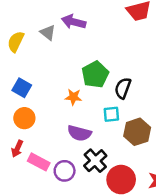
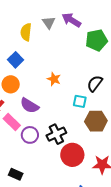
yellow semicircle: (16, 42) -> (26, 32), moved, turned -36
green pentagon: (95, 74) -> (97, 40), moved
purple semicircle: (79, 133) -> (30, 106), moved

